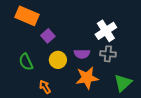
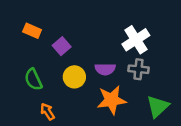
orange rectangle: (27, 16) -> (32, 31), moved, size x0.6
orange arrow: (45, 87) -> (47, 112), moved

